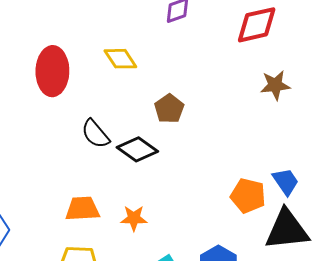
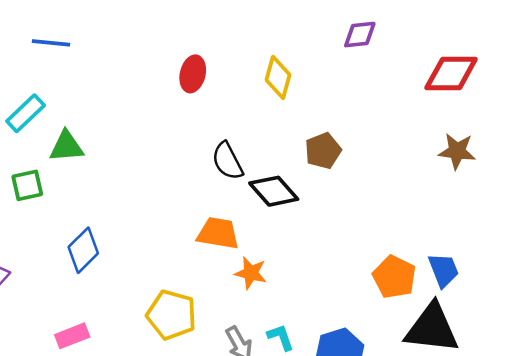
yellow diamond: (120, 59) -> (278, 77), turned 36
red ellipse: (52, 71) -> (193, 74), size x0.6
orange trapezoid: (82, 209) -> (218, 233), moved

